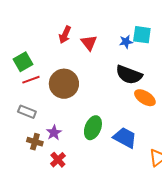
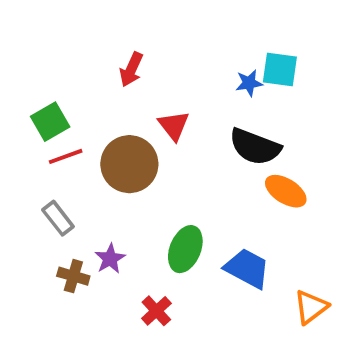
red triangle: (89, 43) -> (174, 125), moved
gray rectangle: (27, 112) -> (58, 218), turned 30
red cross: (58, 160) -> (156, 311), moved

